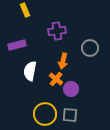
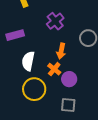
purple cross: (57, 31) -> (55, 21), turned -30
yellow circle: (45, 114) -> (34, 89), moved

